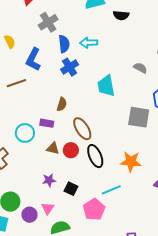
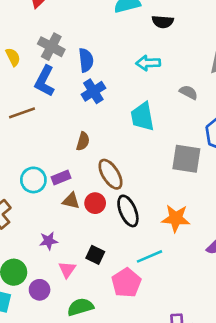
gray cross: (48, 22) -> (51, 47), moved, turned -30
cyan arrow: (89, 43) -> (148, 63), moved
purple rectangle: (47, 123) -> (61, 177), moved, turned -32
purple star: (49, 180) -> (48, 241), moved
pink triangle: (48, 208) -> (67, 270), moved

